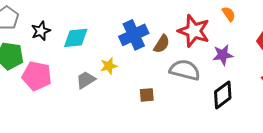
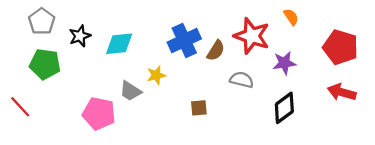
gray semicircle: (185, 70) -> (242, 80), size x0.7
pink pentagon: (37, 76) -> (99, 114), moved
gray trapezoid: (86, 80) -> (130, 91), turned -115

